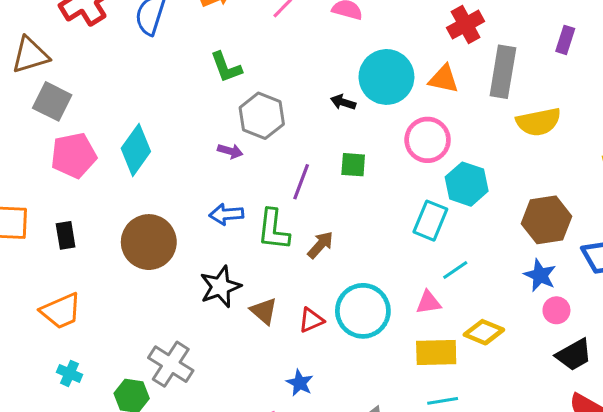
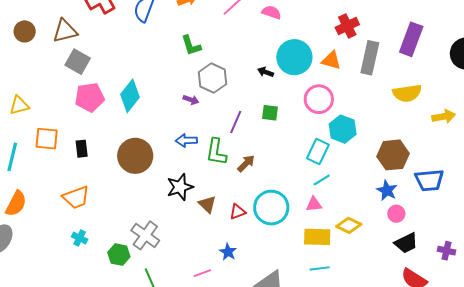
purple rectangle: (565, 40) -> (411, 39), size x1.8
yellow semicircle: (539, 122) -> (407, 93), moved
cyan line: (455, 270) -> (322, 180), moved

